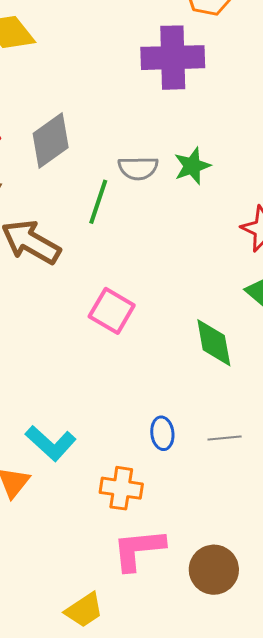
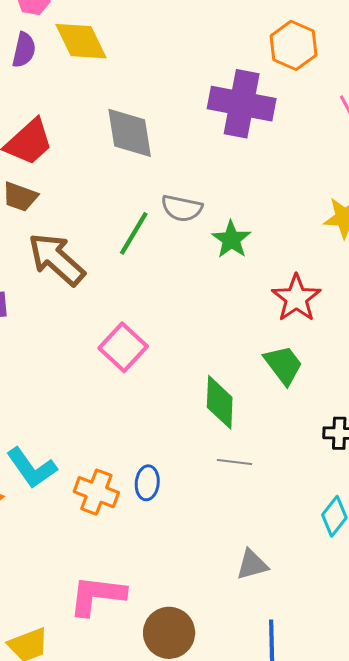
gray diamond: (51, 140) -> (130, 133), moved, turned -76
green star: (192, 166) -> (231, 239), moved, turned -30
gray line: (225, 438) -> (235, 462), moved
orange cross: (121, 488) -> (96, 492), moved

